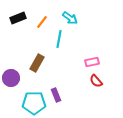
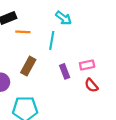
orange line: (42, 22) -> (23, 32), moved, turned 56
purple rectangle: (56, 95) -> (65, 71), moved

